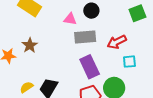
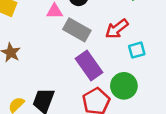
gray rectangle: (85, 37) -> (77, 30), turned 45

